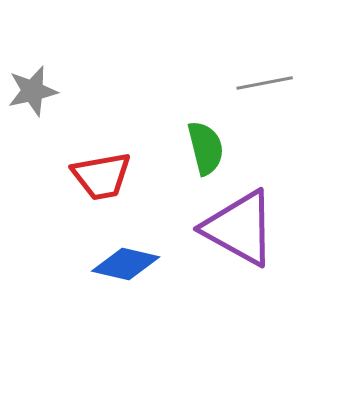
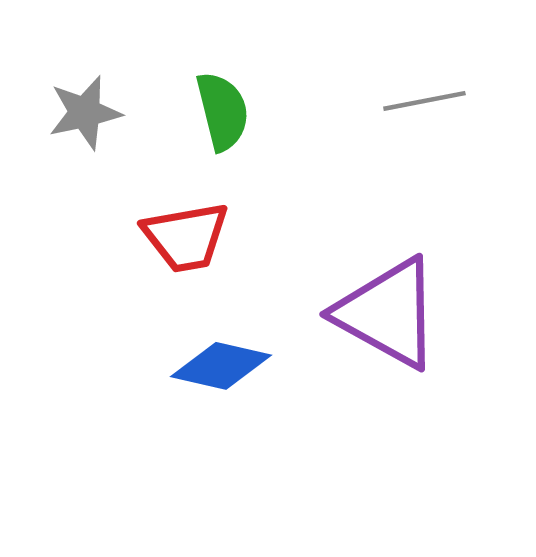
green semicircle: (206, 148) -> (222, 111), moved

